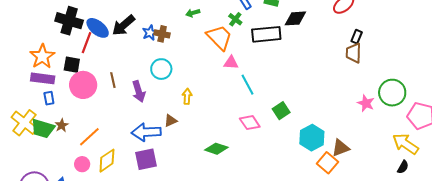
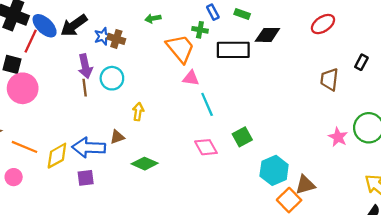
green cross: (235, 19) -> (200, 30), turned -32
black rectangle: (357, 37) -> (361, 62), moved
brown line: (113, 80) -> (85, 88), moved
purple arrow: (139, 91) -> (85, 66), moved
orange line: (89, 137) -> (24, 147), turned 60
green diamond: (216, 149) -> (145, 164), moved
purple square: (146, 159) -> (86, 178), size x0.7
yellow diamond: (107, 161) -> (57, 156), moved

